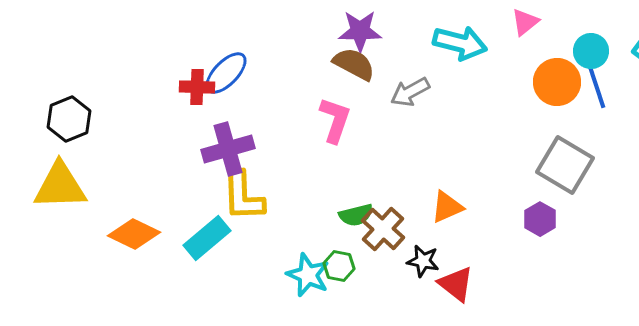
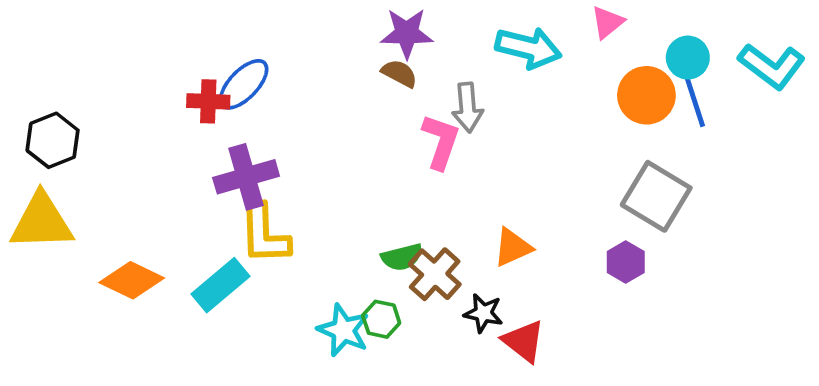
brown semicircle: (354, 64) -> (399, 73), size x0.7
gray arrow: (410, 92) -> (468, 107), turned -66
pink L-shape: (335, 120) -> (441, 142), moved

